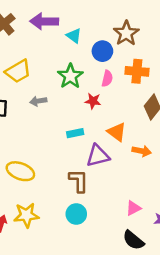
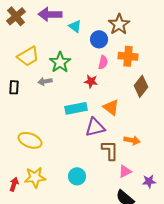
green star: (70, 76) -> (60, 62), moved
cyan rectangle: (75, 133) -> (76, 108), size x1.5
orange arrow: (142, 151) -> (132, 140), moved
brown L-shape: (79, 181) -> (110, 150), moved

